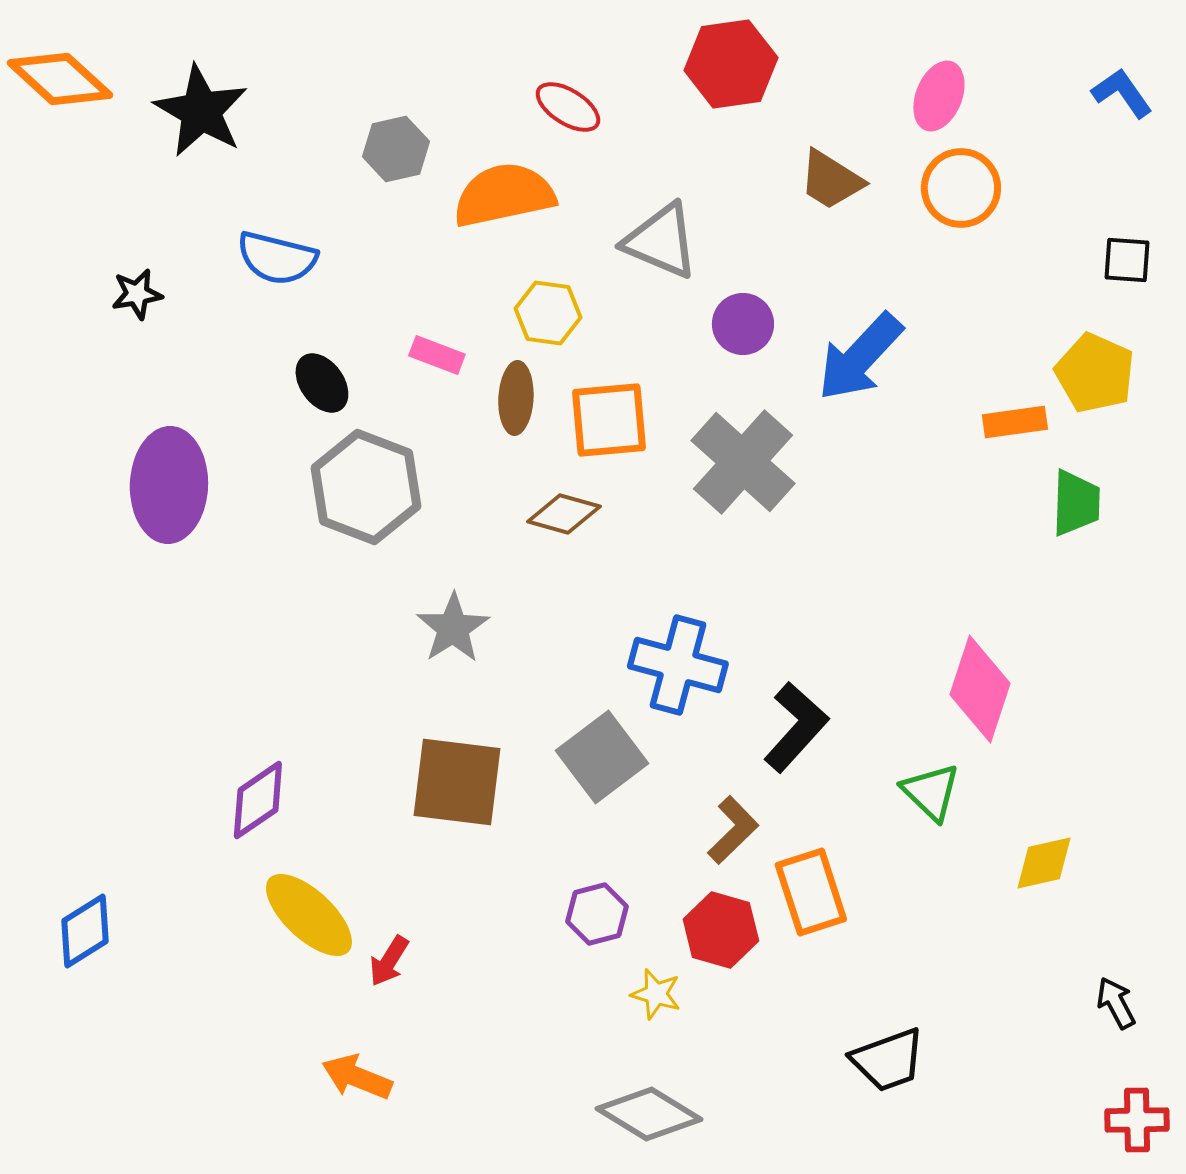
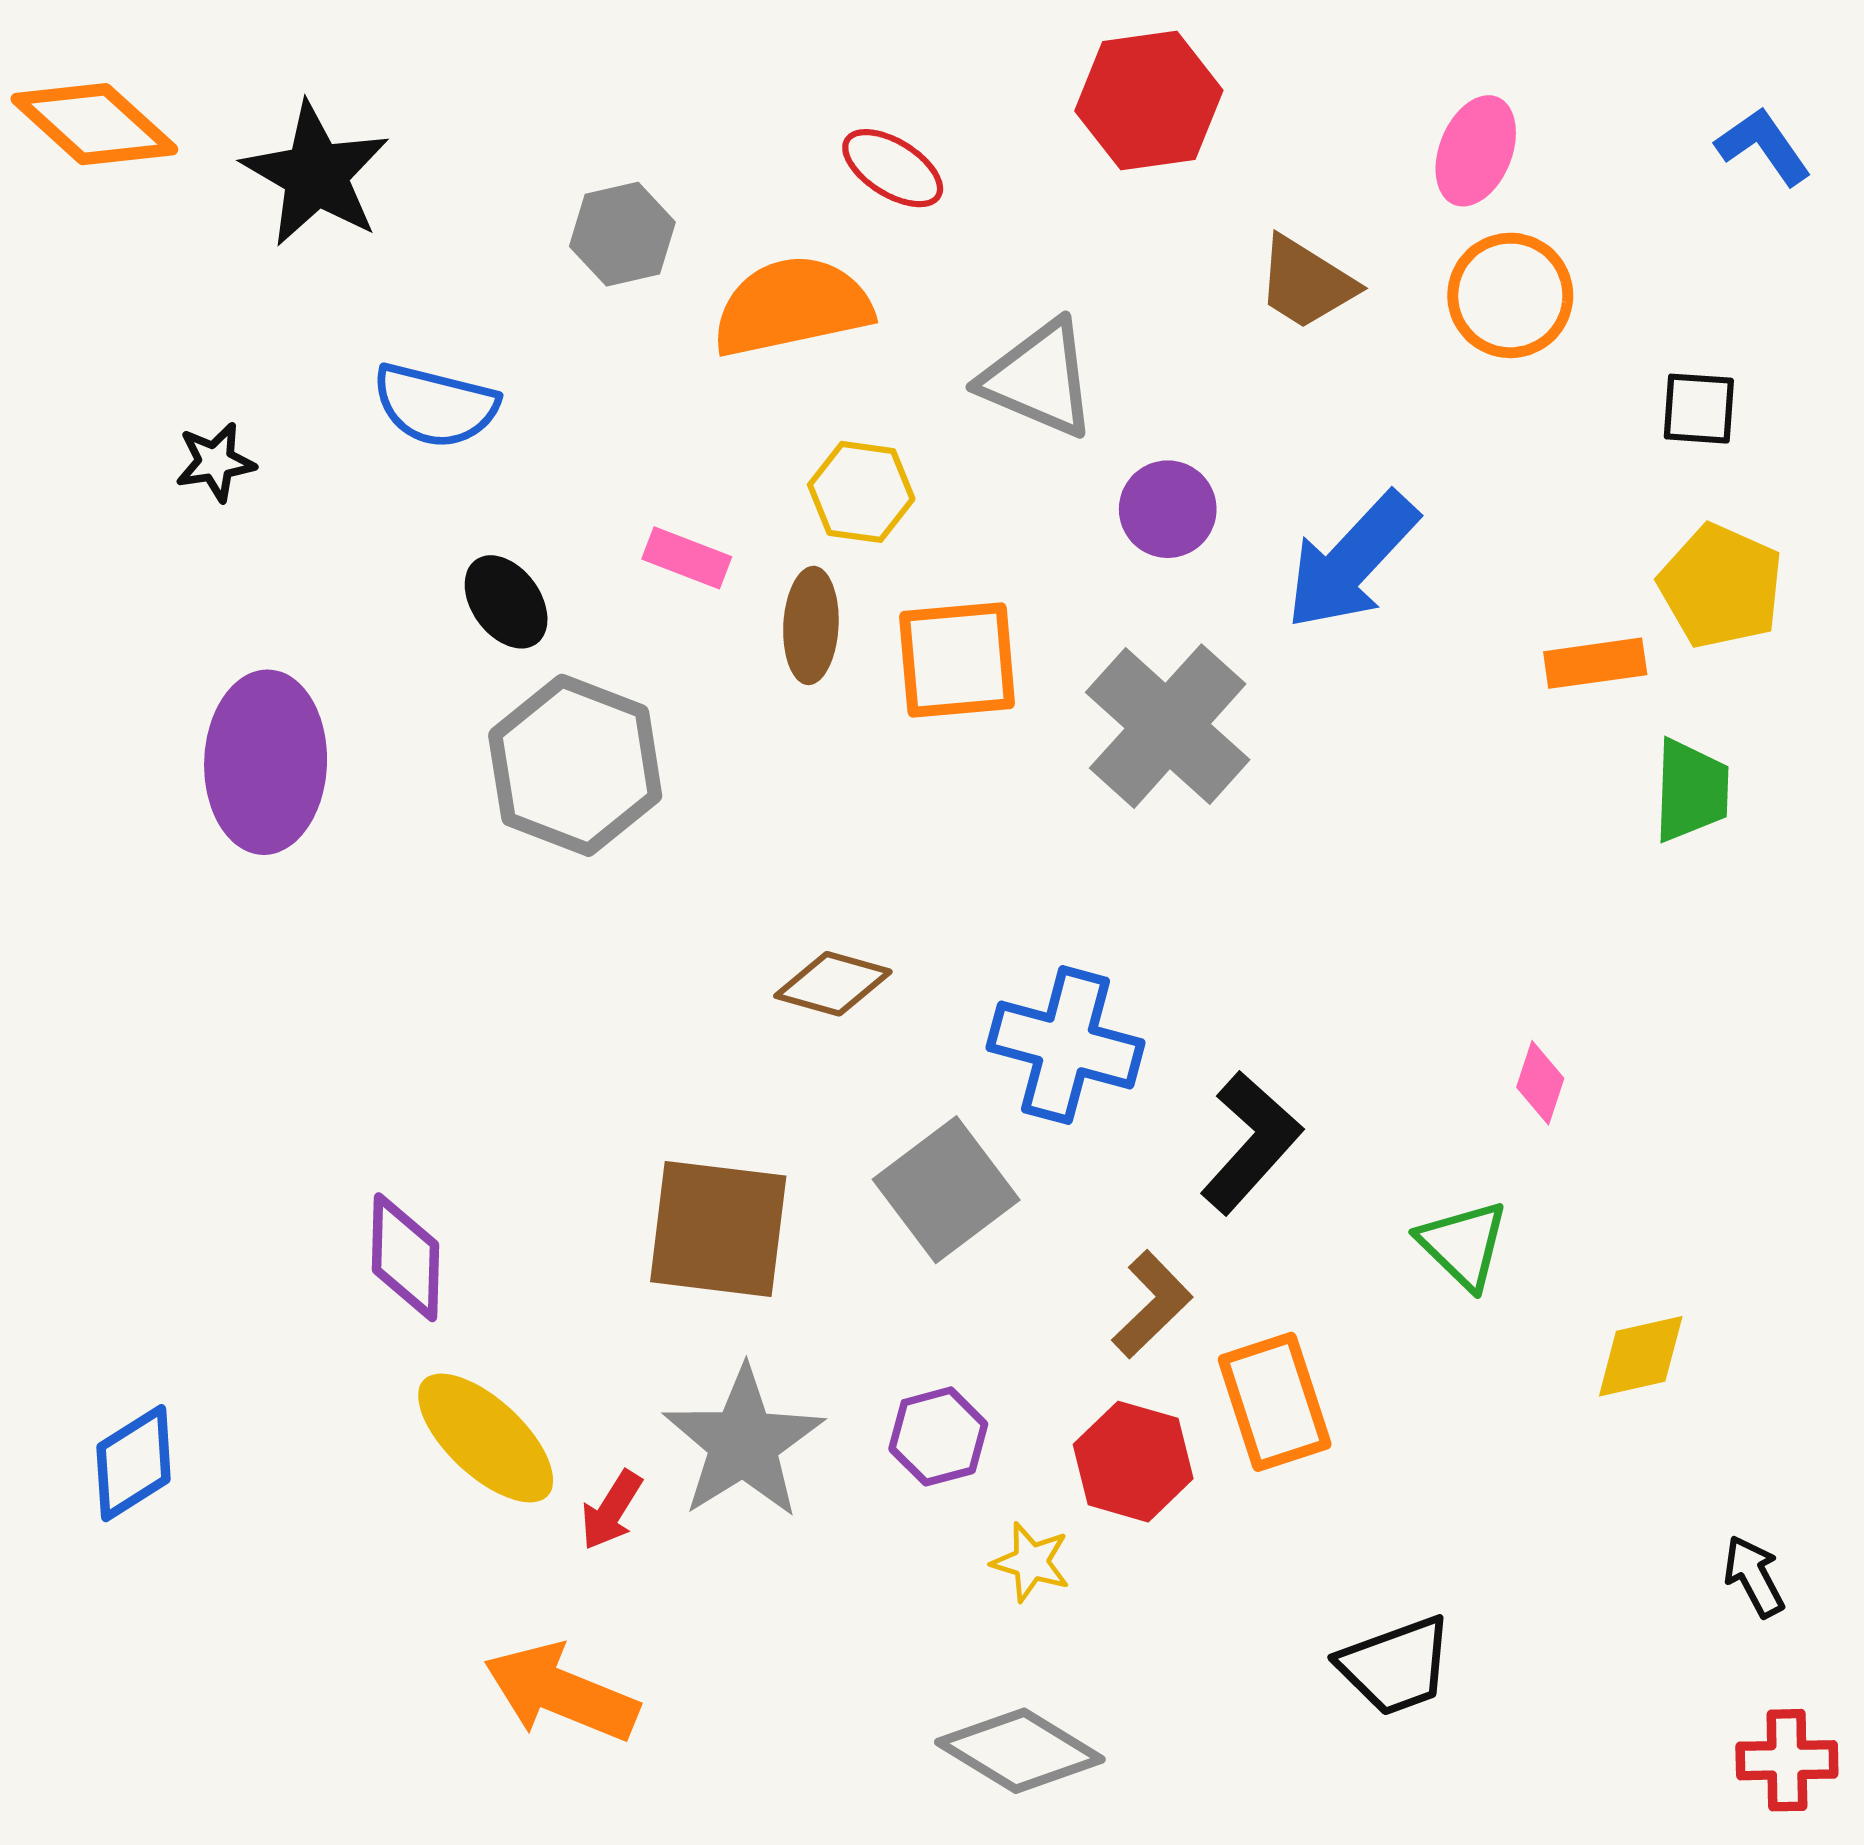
black square: (1127, 260) -> (1699, 409), moved
brown diamond: (564, 514) -> (833, 984), moved
gray star: (453, 628) -> (743, 1443), moved, size x1.4
pink diamond: (980, 689) -> (1540, 1083), size x0.5
purple diamond: (258, 800) -> (405, 1257), turned -54
orange arrow: (357, 1077) -> (561, 1693), size x1.4

